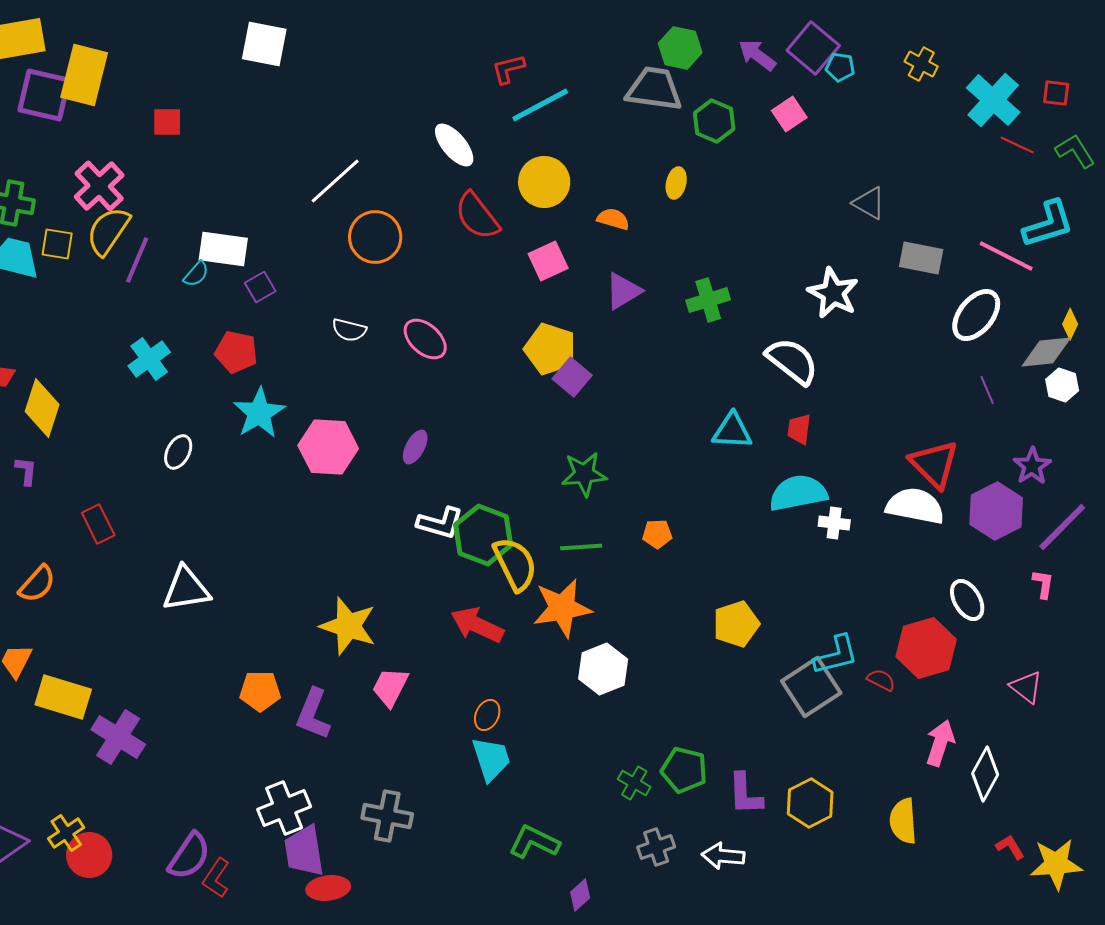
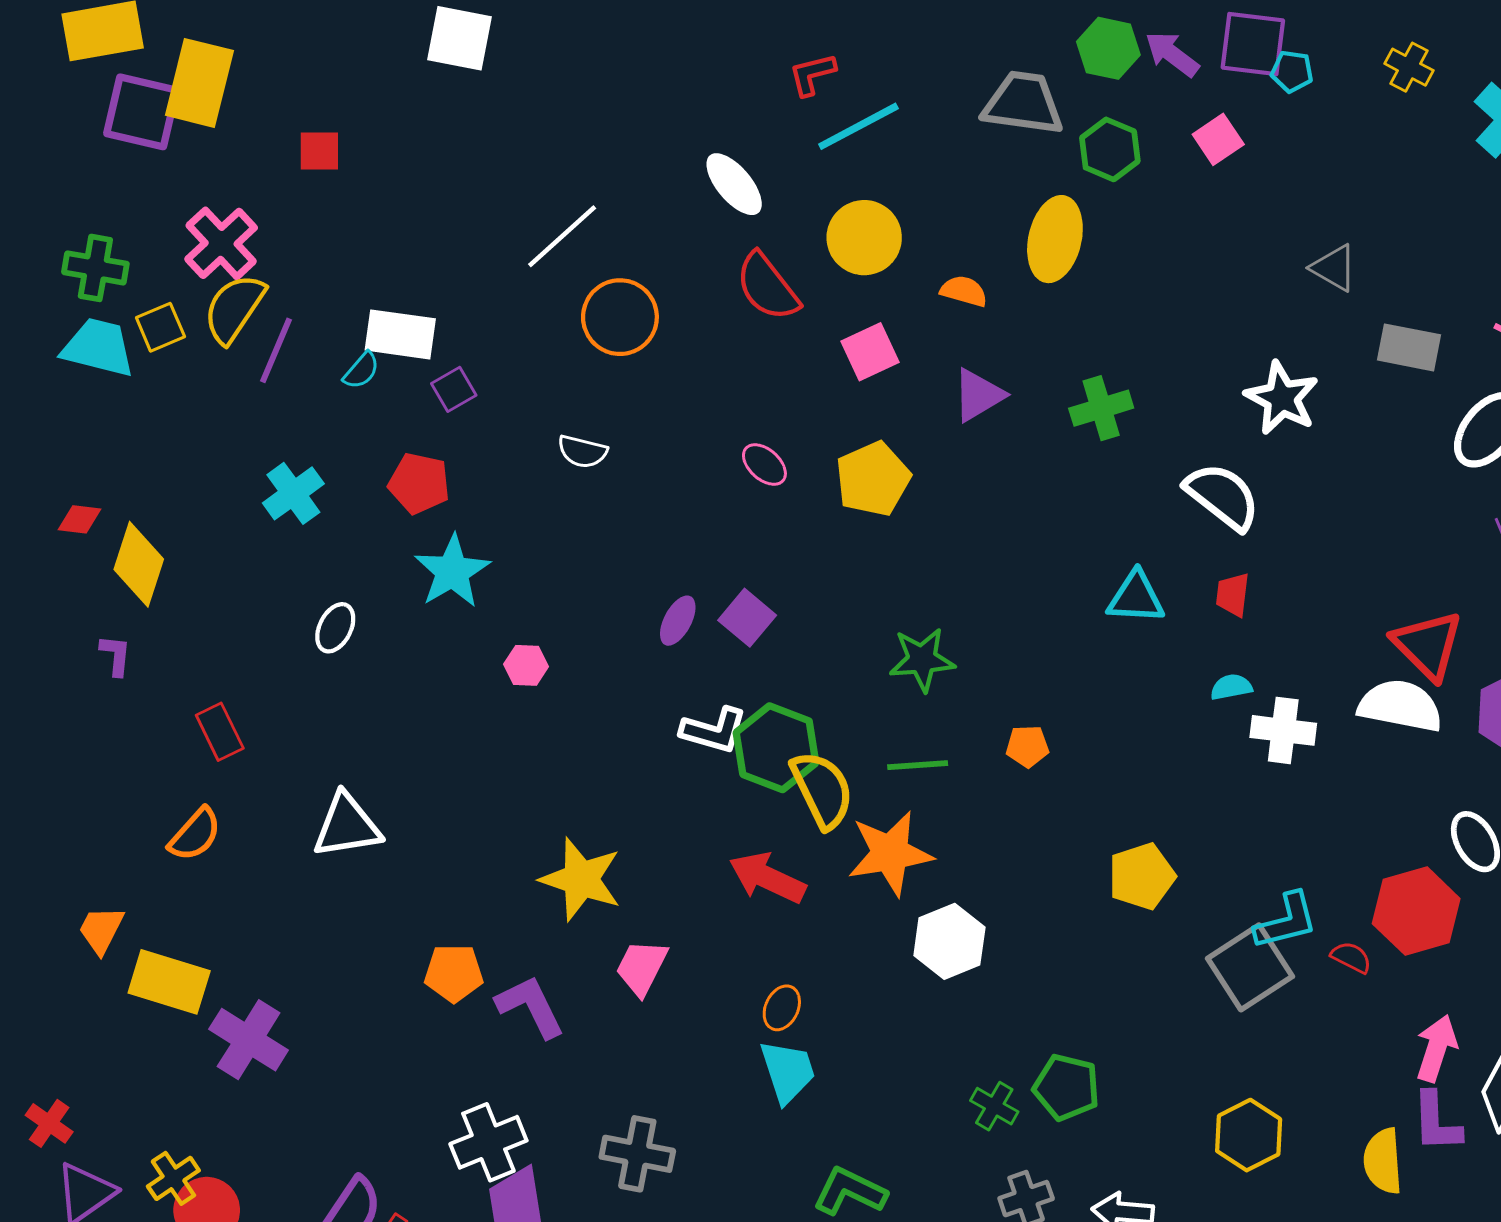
green hexagon: (680, 48) -> (1108, 48), moved
purple square: (813, 48) -> (1253, 44), turned -33
yellow ellipse: (676, 183) -> (1055, 239), size x1.8
yellow square: (57, 244) -> (160, 327), turned -32
pink ellipse: (425, 339) -> (764, 464), moved, size x0.7
yellow pentagon: (550, 349) -> (873, 479), turned 30
purple square: (572, 377) -> (747, 618), moved
pink hexagon: (328, 447) -> (526, 665), moved, size x0.5
cyan semicircle: (798, 493) -> (1231, 687), size x0.5
white cross: (834, 523) -> (1283, 730), size x1.4
orange semicircle: (37, 584) -> (195, 834), moved
purple L-shape: (313, 714) -> (530, 1006), turned 132
purple L-shape: (745, 794) -> (1436, 1122), moved

